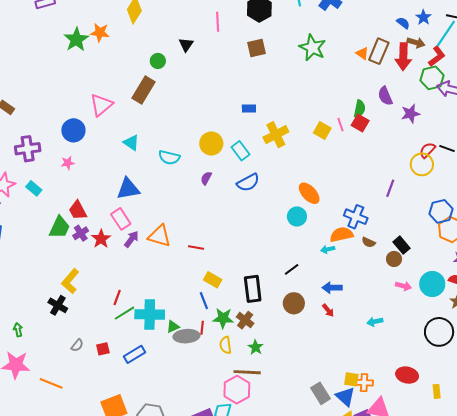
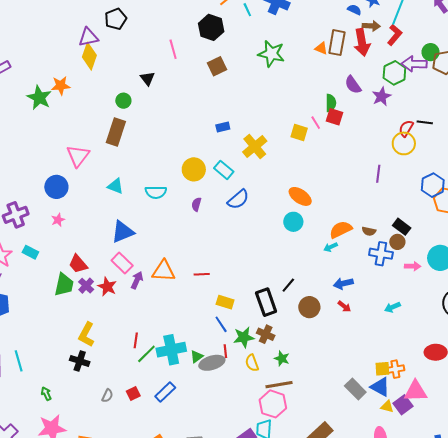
green hexagon: (432, 78) -> (394, 73), moved
blue cross: (356, 217) -> (381, 254), moved
black line: (292, 269) -> (288, 285), moved

